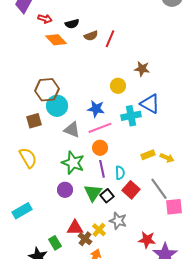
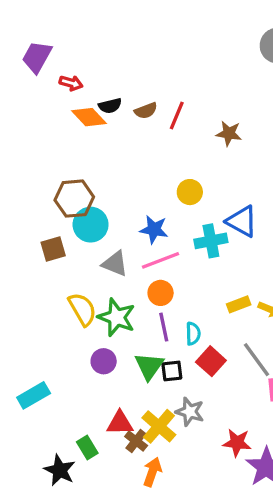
black semicircle: (72, 24) -> (110, 106), moved
brown star: (142, 69) -> (229, 133), moved
yellow semicircle: (28, 158) -> (82, 309), moved
black square: (107, 196) -> (172, 371), turned 32
yellow cross: (99, 230) -> (159, 426), size x1.5

